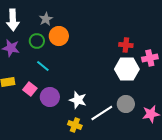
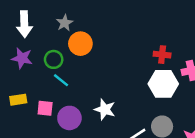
green circle: (37, 41) -> (54, 59), moved
pink square: (30, 89) -> (45, 108), turned -32
white star: (78, 100) -> (105, 109), moved

